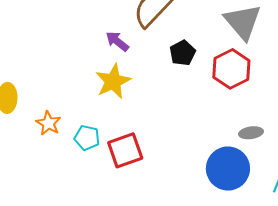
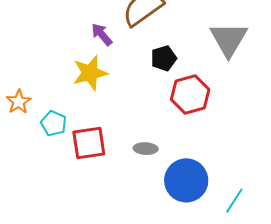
red hexagon: (231, 69) -> (190, 95), moved
gray ellipse: (251, 133) -> (146, 149), moved

